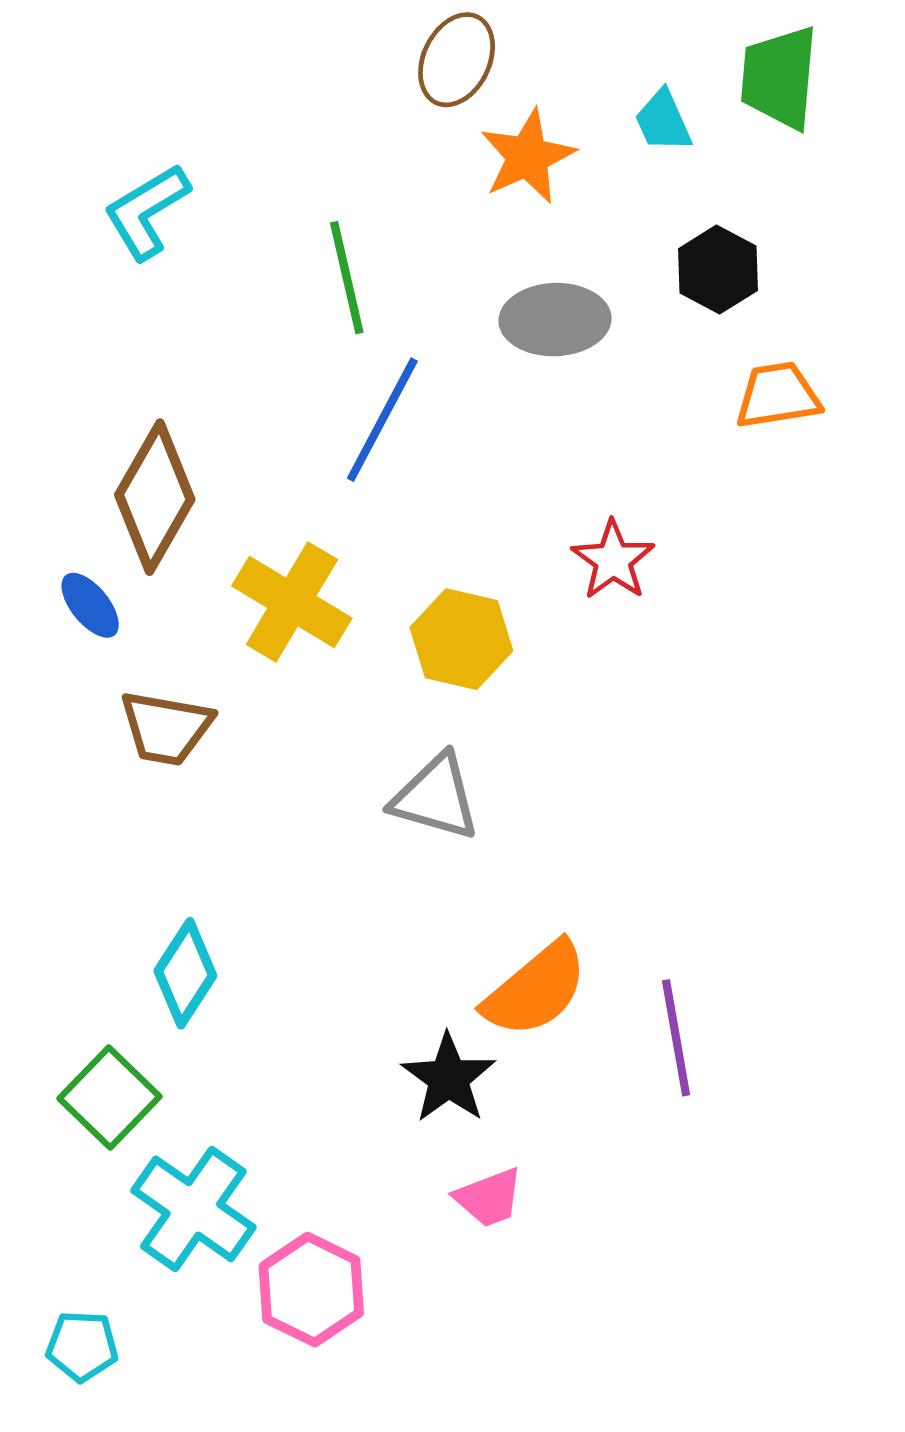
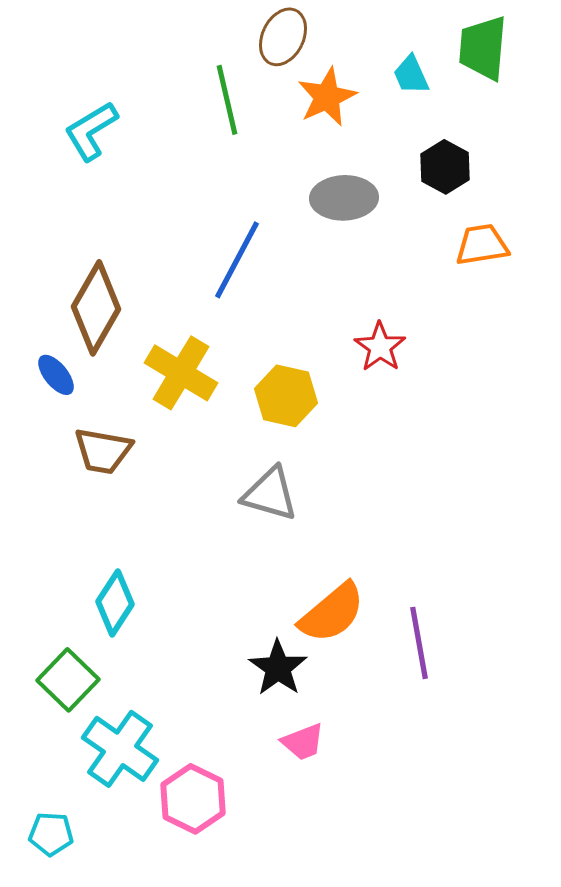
green line: (347, 278) -> (227, 100), moved

